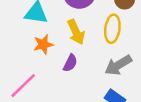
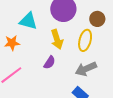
orange star: (43, 44) -> (12, 43), moved

